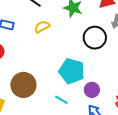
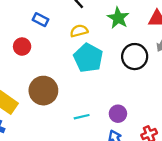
cyan pentagon: (72, 71) -> (88, 58), moved
cyan line: (61, 100) -> (82, 117), turned -56

